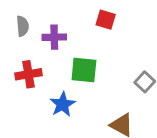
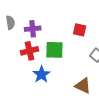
red square: (106, 20) -> (80, 30), moved
red cross: (28, 74) -> (29, 51), moved

